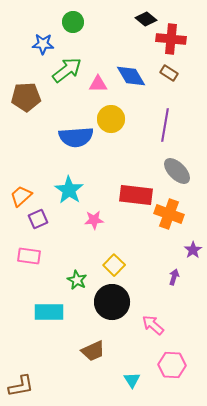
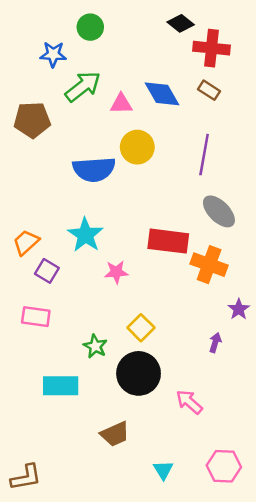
purple square: (38, 219) -> (47, 271), turned -36
pink hexagon: (172, 365) -> (224, 466), moved

